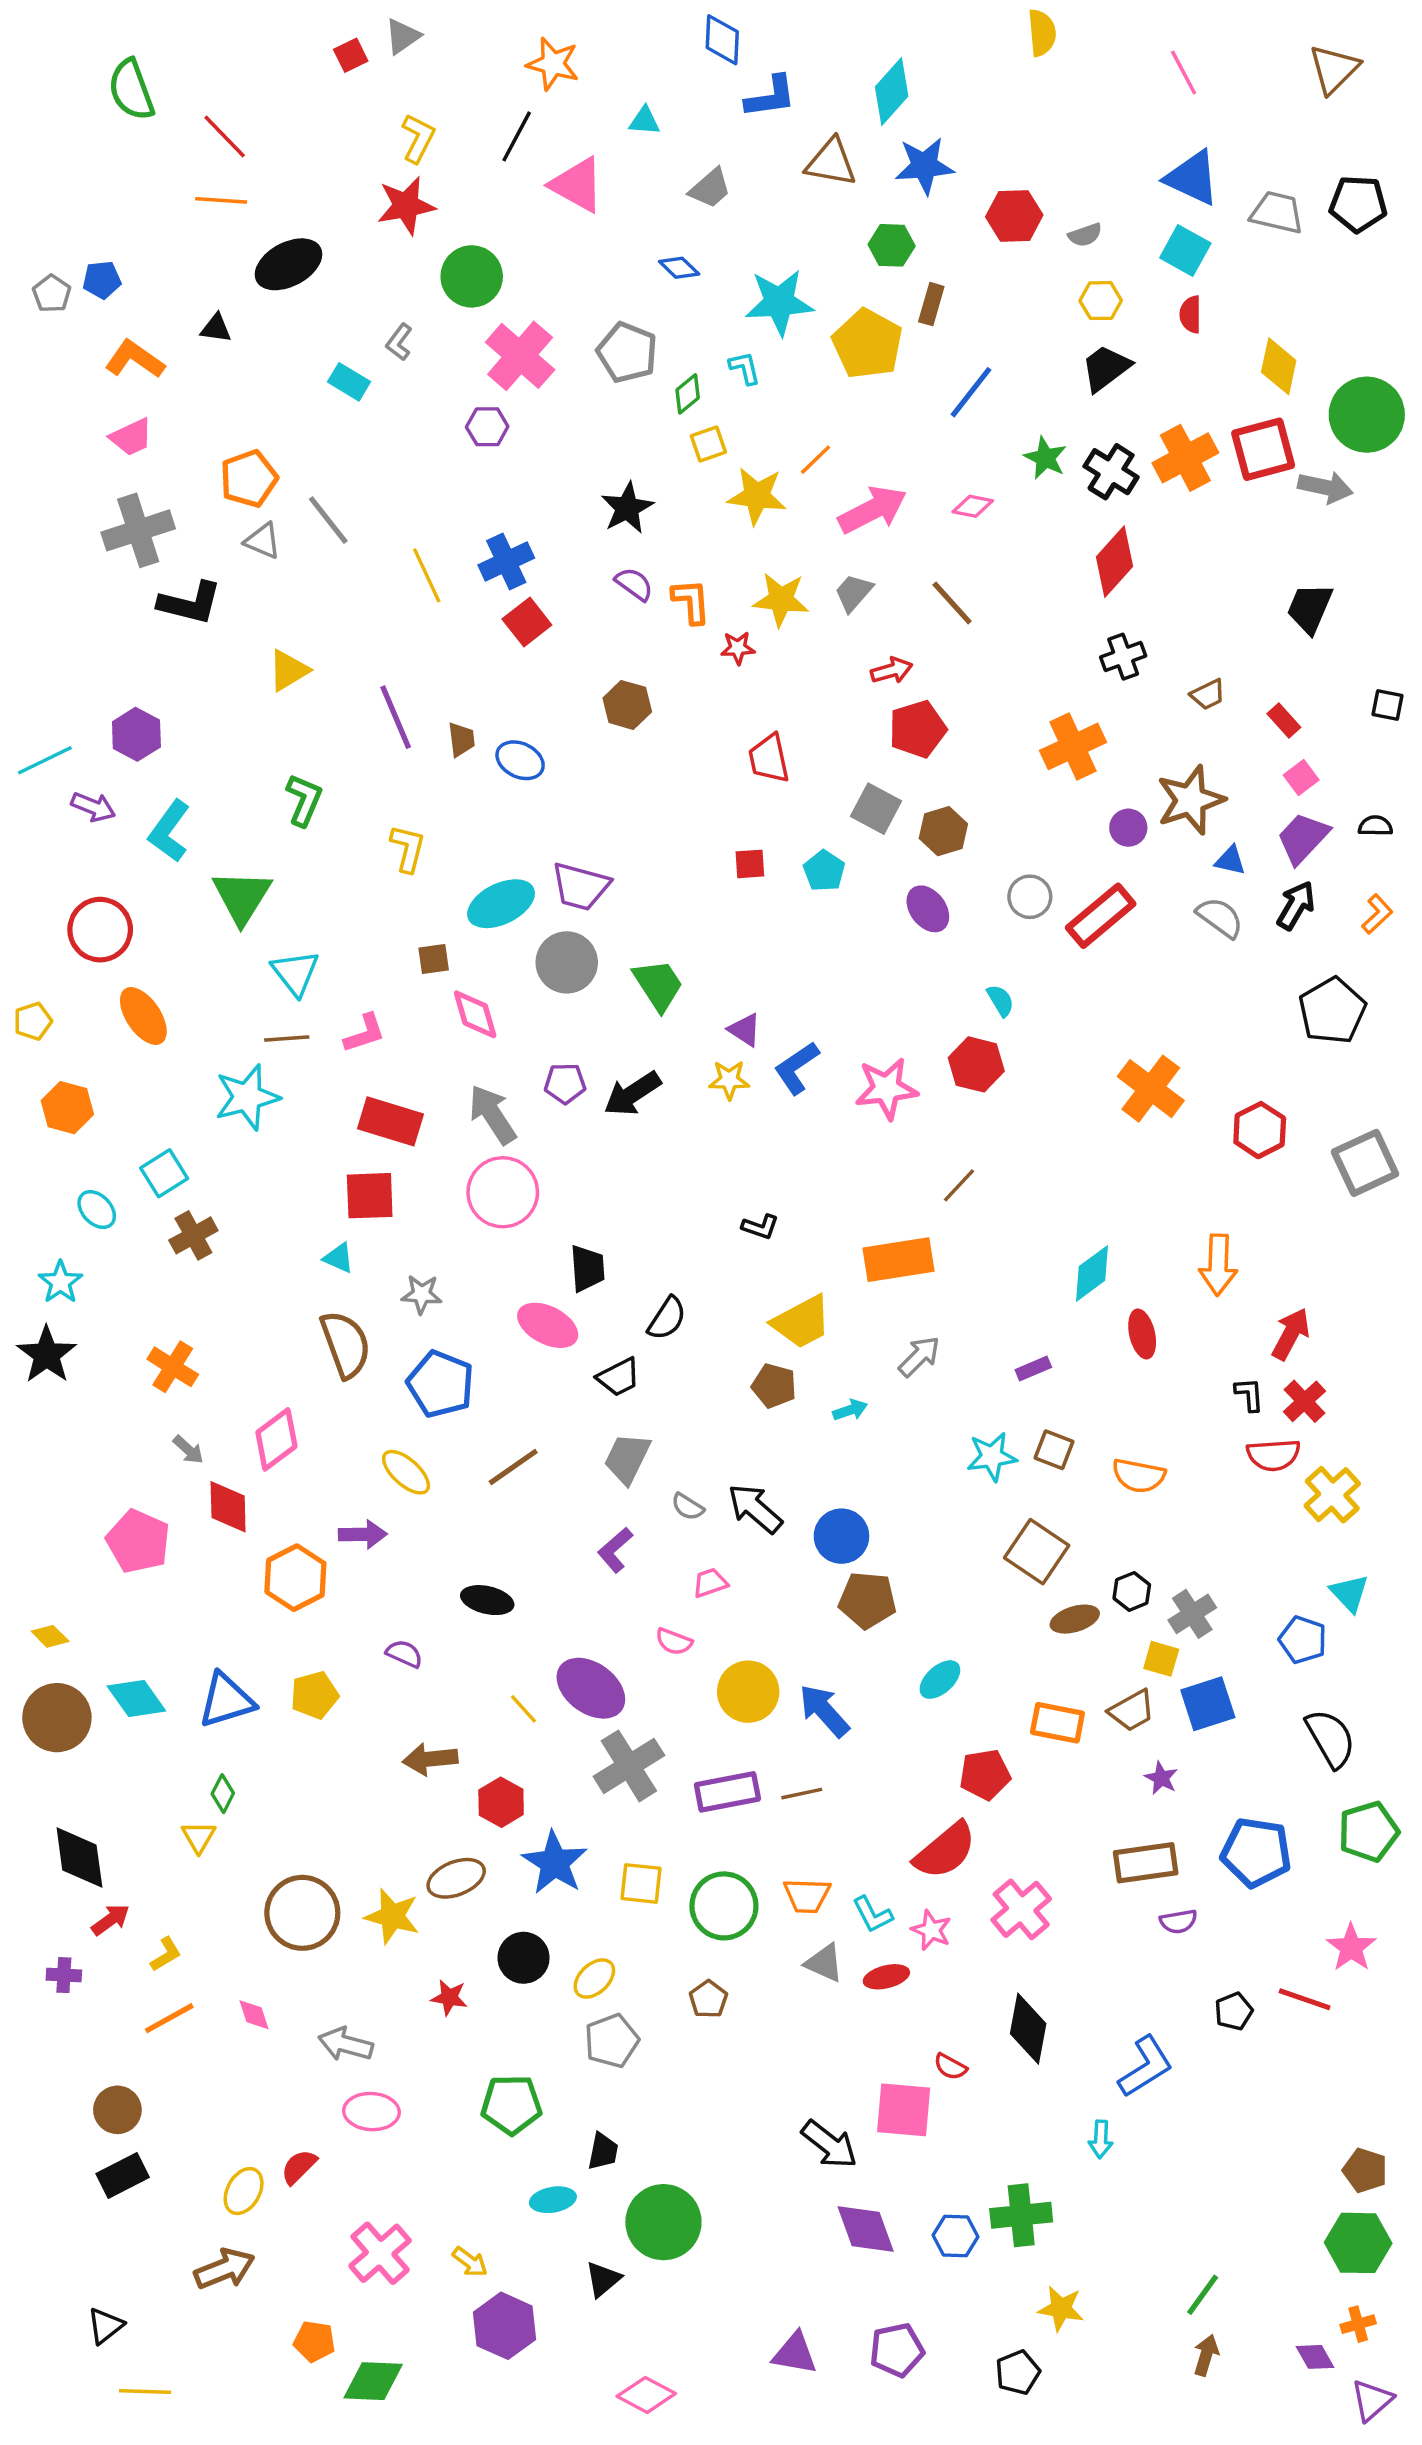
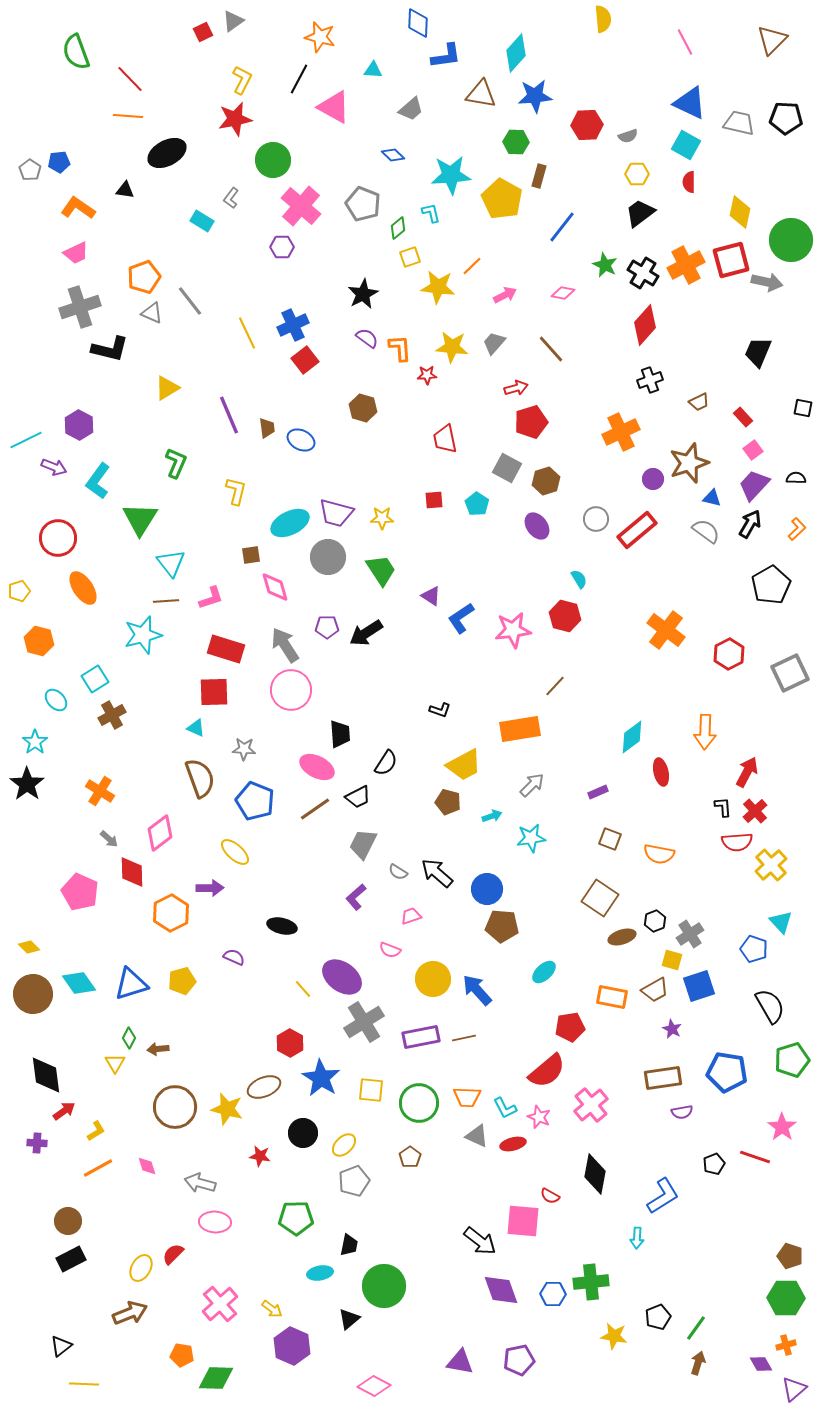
pink arrow: (873, 510) -> (505, 295), size x0.6
yellow star: (729, 1080) -> (382, 518), moved
cyan star: (992, 1457) -> (531, 838), moved
brown line: (513, 1467) -> (315, 809), moved
brown arrow: (430, 1759) -> (158, 1049), moved, size x0.7
black pentagon: (1018, 2372) -> (658, 1317), moved

